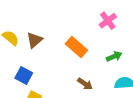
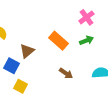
brown triangle: (34, 40) -> (27, 51), moved
green arrow: (114, 56) -> (86, 40), moved

